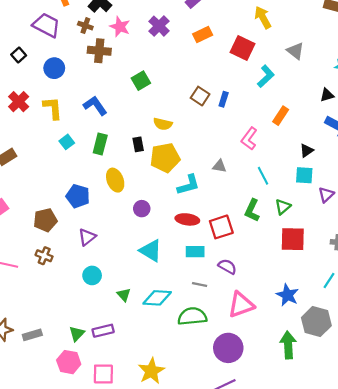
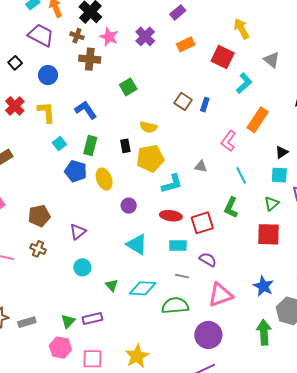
orange rectangle: (281, 116) -> (258, 120), size x1.4
blue pentagon: (78, 196) -> (76, 171), moved
green triangle: (283, 207) -> (272, 203), moved

